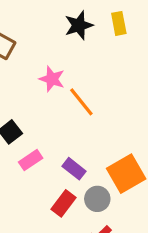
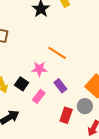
pink star: (52, 79) -> (39, 69), moved
purple rectangle: (74, 169) -> (60, 86), moved, turned 32

